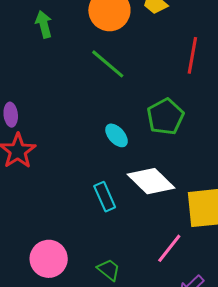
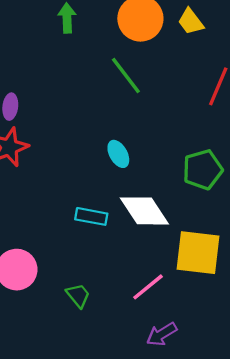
green pentagon: (165, 117) -> (203, 170), moved
cyan rectangle: (105, 197) -> (91, 216), turned -68

